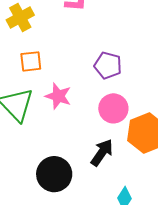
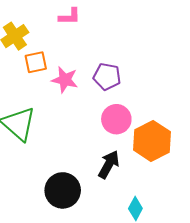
orange square: (31, 61) -> (36, 62), moved
pink star: (58, 96) -> (65, 80), moved

